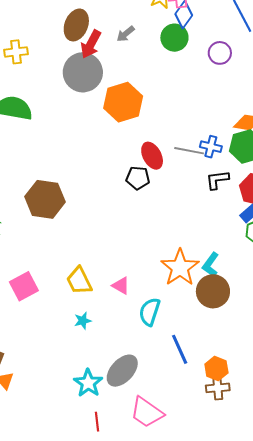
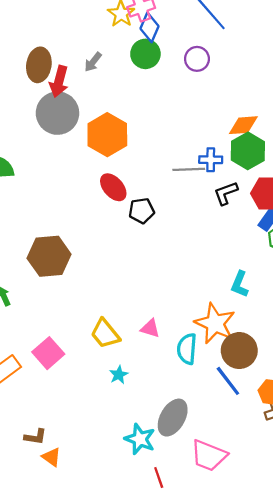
red ellipse: (152, 156) -> (113, 187), moved
orange star: (180, 268) -> (215, 323), moved
brown circle: (213, 291) -> (239, 351), moved

